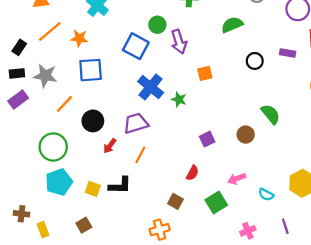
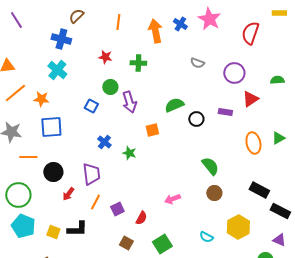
green semicircle: (232, 25) -> (174, 105), moved
blue square: (136, 46) -> (91, 106), size x0.6
blue cross: (151, 87) -> (104, 142), size x0.6
orange line: (65, 104) -> (28, 157), turned 48
purple trapezoid: (136, 123) -> (91, 174), turned 100
brown circle: (246, 135) -> (214, 193), moved
purple square: (207, 139) -> (117, 209), moved
pink arrow: (237, 179) -> (172, 199), moved
cyan pentagon: (59, 182) -> (23, 226), turned -30

